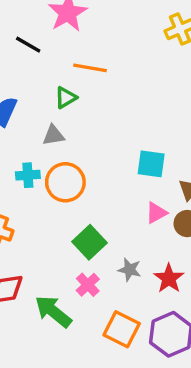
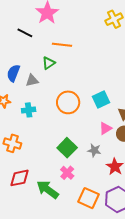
gray triangle: (53, 135) -> (32, 81), moved
cyan square: (151, 164) -> (101, 100), turned -30
orange circle: (65, 182) -> (68, 102), moved
gray star: (130, 270) -> (94, 150), moved

